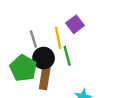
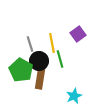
purple square: (75, 24) -> (78, 34), moved

